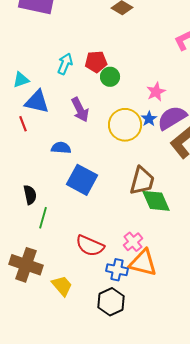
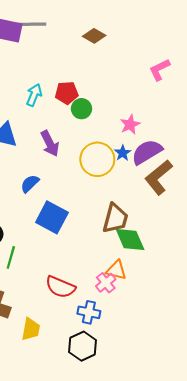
blue semicircle: (61, 148) -> (30, 184), turned -48
orange triangle: (143, 263) -> (116, 270), moved, size x0.7
yellow trapezoid: (62, 286) -> (31, 329), turned 50

